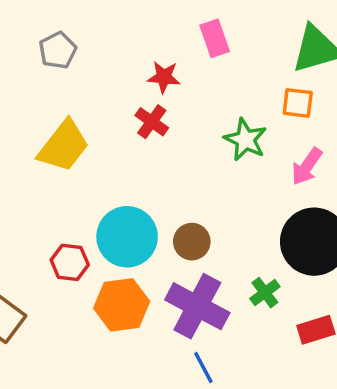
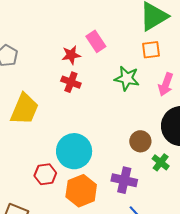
pink rectangle: (215, 38) -> (96, 41), moved
brown circle: (192, 242) -> (140, 141), moved
purple cross: (197, 306) -> (124, 180), size x0.7

